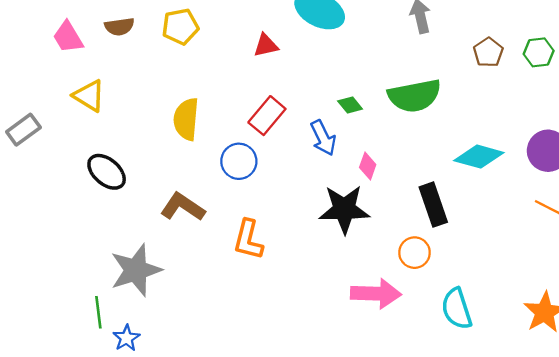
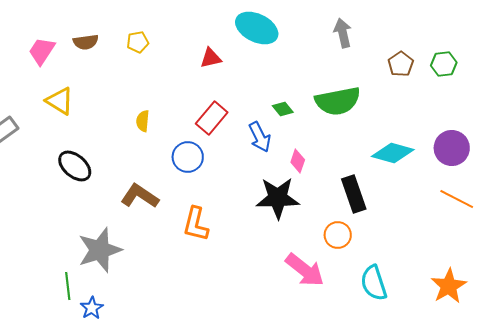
yellow pentagon: (180, 27) -> (138, 42), size x0.7
pink trapezoid: (68, 37) -> (42, 51), turned 64
yellow semicircle: (186, 119) -> (143, 121), size x0.6
pink arrow: (376, 294) -> (305, 270), turned 36

